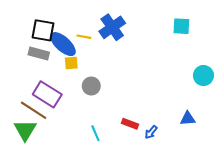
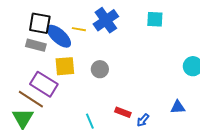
cyan square: (181, 26) -> (155, 19), moved
yellow square: (71, 63) -> (65, 66), moved, size x1.5
gray circle: (91, 86) -> (100, 69), moved

